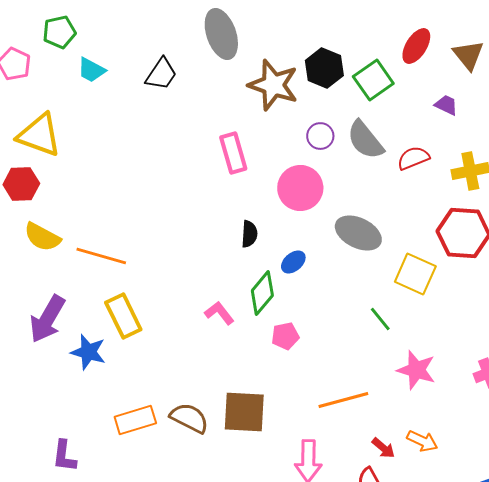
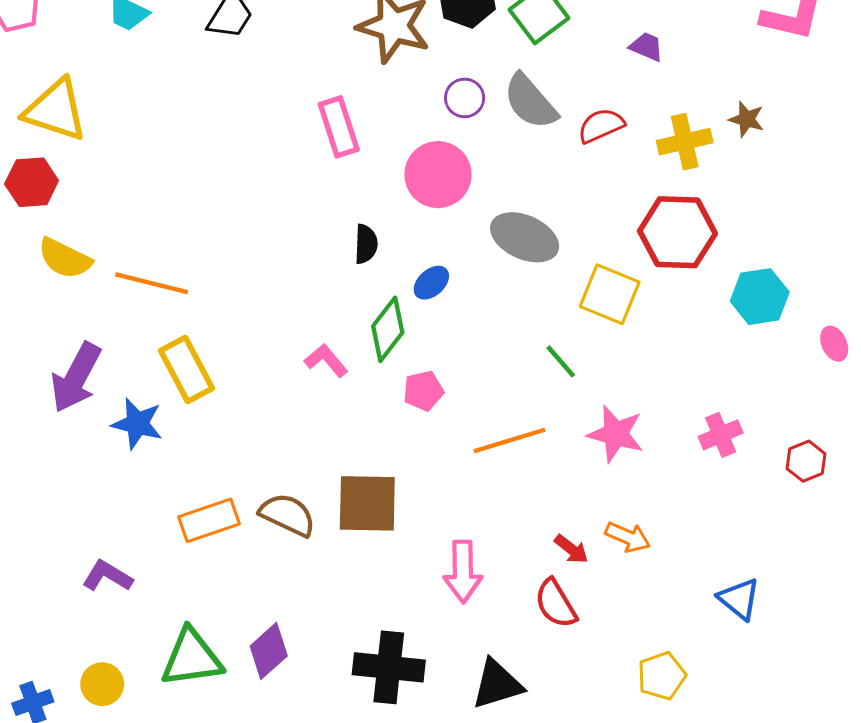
orange line: (343, 400) -> (509, 440), moved
purple L-shape: (64, 456) -> (107, 576), turned 116

